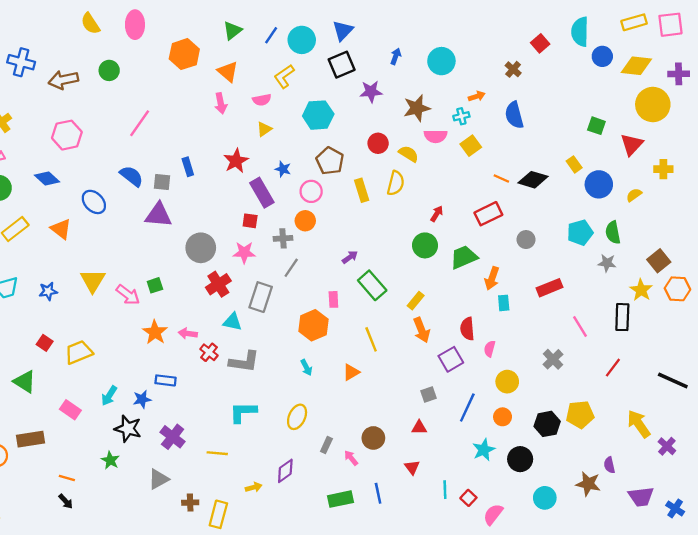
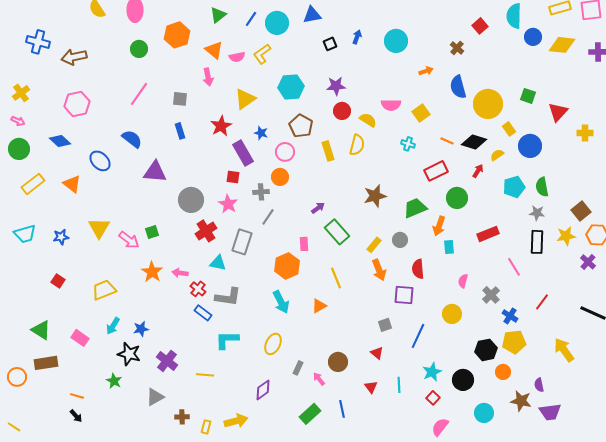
blue triangle: (343, 31) -> (312, 15), turned 36
black square: (342, 65) -> (330, 44), moved, size x0.6
green circle: (109, 70) -> (139, 49), moved
purple star: (371, 92) -> (336, 86), moved
pink semicircle: (262, 100) -> (237, 57), moved
yellow circle: (653, 105) -> (488, 104), moved
brown star: (417, 108) -> (375, 196), moved
cyan cross: (461, 116) -> (408, 144), moved, turned 32
yellow triangle: (264, 129) -> (245, 99), size x1.6
gray square: (162, 182) -> (180, 99), moved
yellow semicircle: (634, 195) -> (497, 155), moved
red arrow: (437, 214) -> (478, 171), moved
gray circle: (526, 240) -> (400, 240), moved
green circle: (425, 245) -> (457, 198), moved
pink star: (244, 252) -> (228, 204), turned 30
yellow star: (641, 290) -> (566, 236), turned 30
black rectangle: (622, 317) -> (537, 242), moved
pink semicircle: (490, 349) -> (463, 281), moved
yellow trapezoid: (79, 352) -> (104, 290), moved
purple square: (451, 359) -> (404, 295), turned 35
cyan arrow: (306, 368) -> (281, 302), size x1.6
blue rectangle: (166, 380) -> (203, 313), moved, turned 30
green triangle: (25, 382) -> (41, 330), moved
orange circle: (503, 417) -> (503, 372), moved
red triangle: (419, 427) -> (377, 353), turned 40
purple cross: (667, 446) -> (588, 262), moved
yellow arrow: (254, 487) -> (236, 421), moved, size x1.6
cyan line: (445, 490) -> (399, 385), moved
purple trapezoid: (641, 497) -> (550, 412), moved
red square: (468, 498) -> (433, 398), moved
green rectangle: (340, 499) -> (310, 414), turned -30
blue cross: (675, 508) -> (510, 316), moved
yellow rectangle: (218, 514) -> (206, 427), size x0.6

